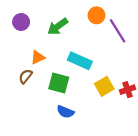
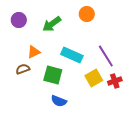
purple line: (118, 31) -> (106, 56), moved
brown semicircle: (26, 76) -> (23, 69), turned 32

